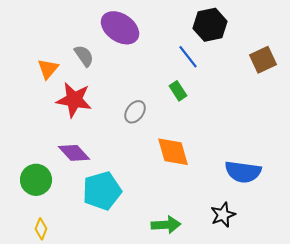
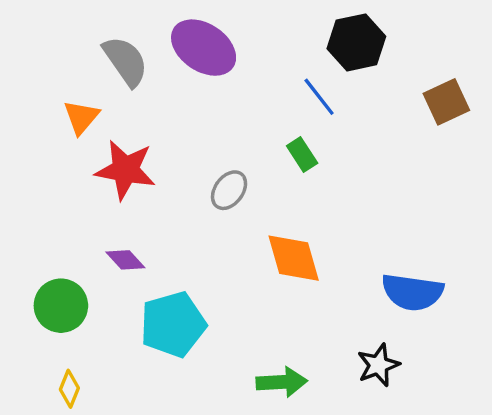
gray semicircle: (84, 56) -> (125, 61), moved, size x1.4
purple diamond: (74, 153) -> (125, 260), size x0.7

